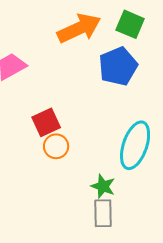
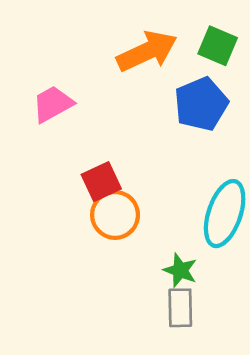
orange circle: (56, 146) -> (115, 215), size x1.4

